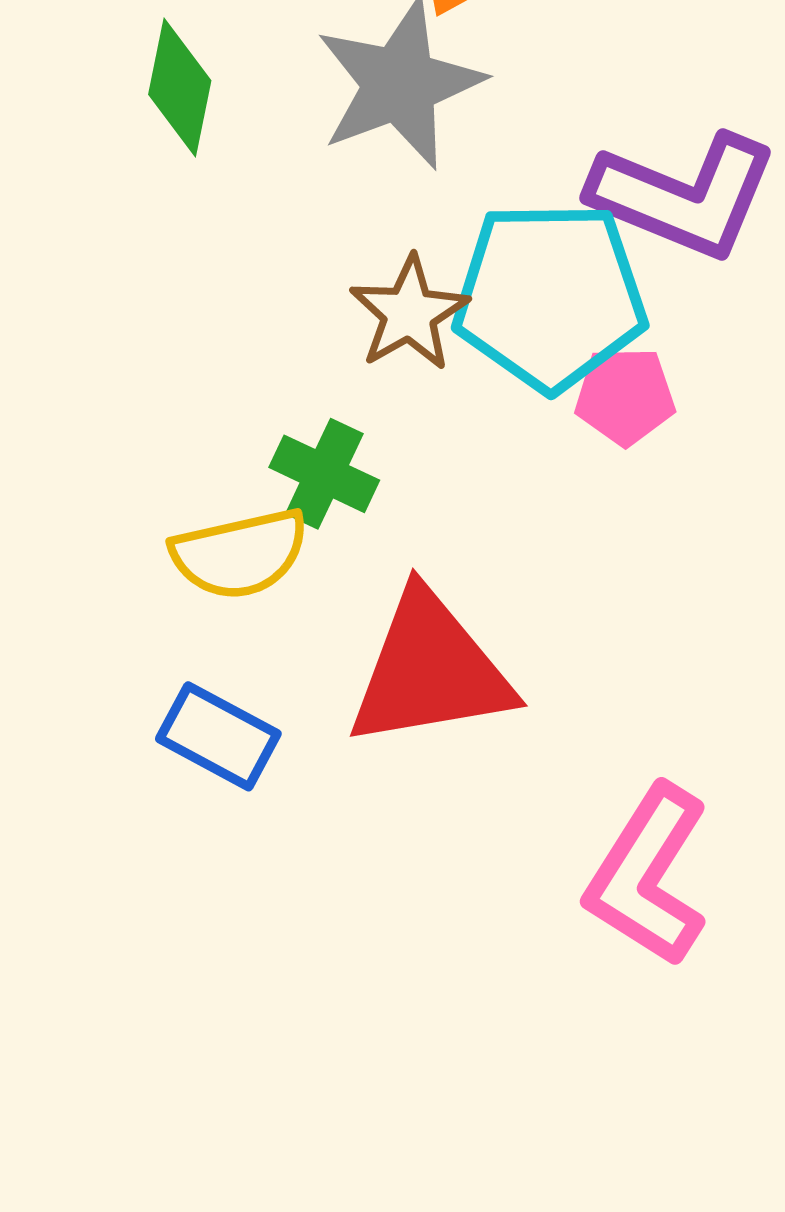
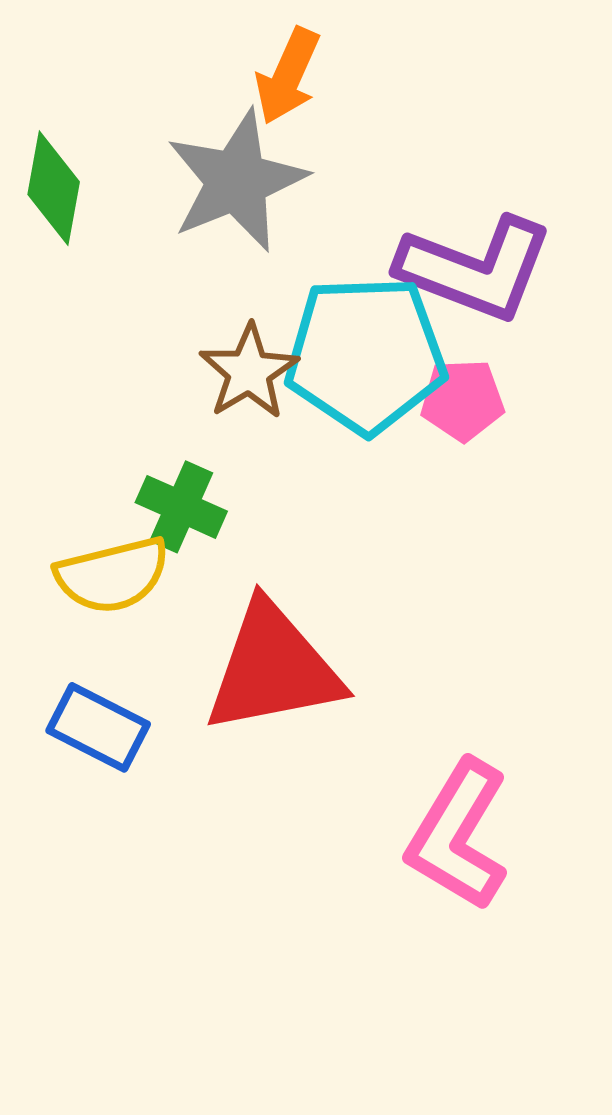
pink pentagon: (625, 396) -> (462, 400), moved

